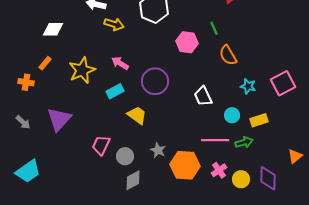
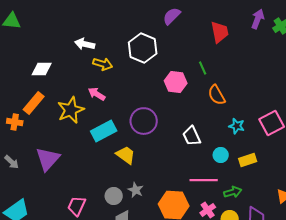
orange rectangle: (45, 63) -> (34, 103), size x1.6
pink arrow: (120, 63) -> (97, 94), moved
cyan rectangle: (115, 91) -> (104, 131), size x1.4
green arrow: (244, 142) -> (233, 192), moved
pink trapezoid: (101, 145) -> (77, 206), moved
gray star: (158, 150) -> (136, 190), moved

